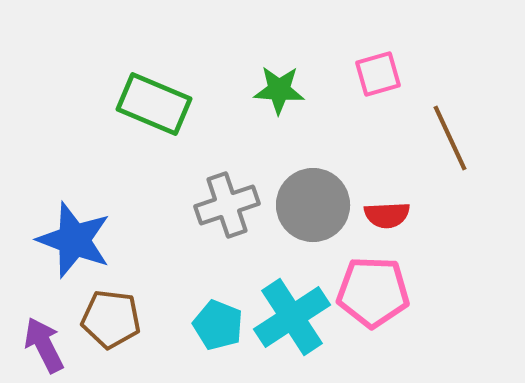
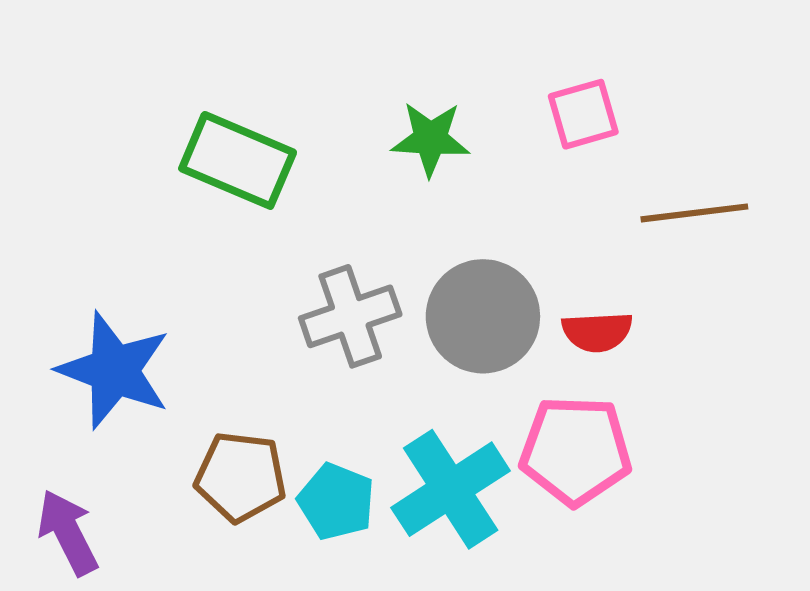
brown line: (450, 138) -> (694, 213), turned -72
brown pentagon: (111, 319) -> (241, 477), moved

